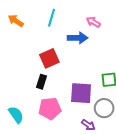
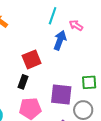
cyan line: (52, 18) -> (53, 16), moved
blue arrow: (78, 38) -> (60, 40), turned -72

